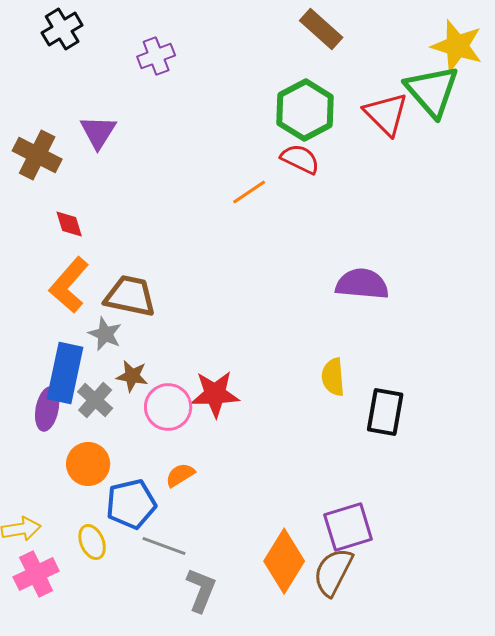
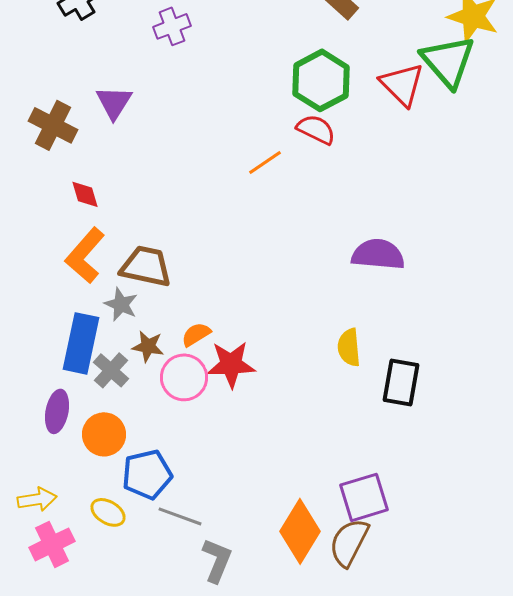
purple ellipse: (47, 409) -> (57, 411), moved
orange semicircle: (180, 475) -> (196, 334), moved
yellow ellipse: (92, 542) -> (108, 512), turned -36

